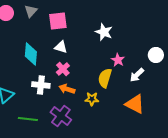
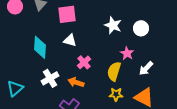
white circle: (156, 55) -> (141, 28), moved
pink cross: (63, 69) -> (84, 62), moved
white cross: (41, 85) -> (50, 78), turned -36
yellow star: (92, 99) -> (116, 94), moved

